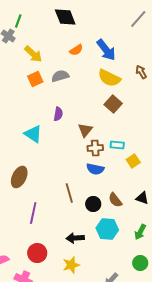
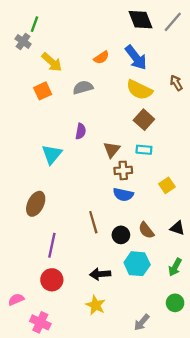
black diamond: (65, 17) -> (140, 20), moved
orange square: (35, 79) -> (43, 91), moved
cyan triangle: (33, 134) -> (52, 154), turned 36
cyan rectangle: (117, 145) -> (144, 150), moved
red circle: (37, 253) -> (52, 280), moved
yellow star: (71, 265) -> (96, 305), turned -30

